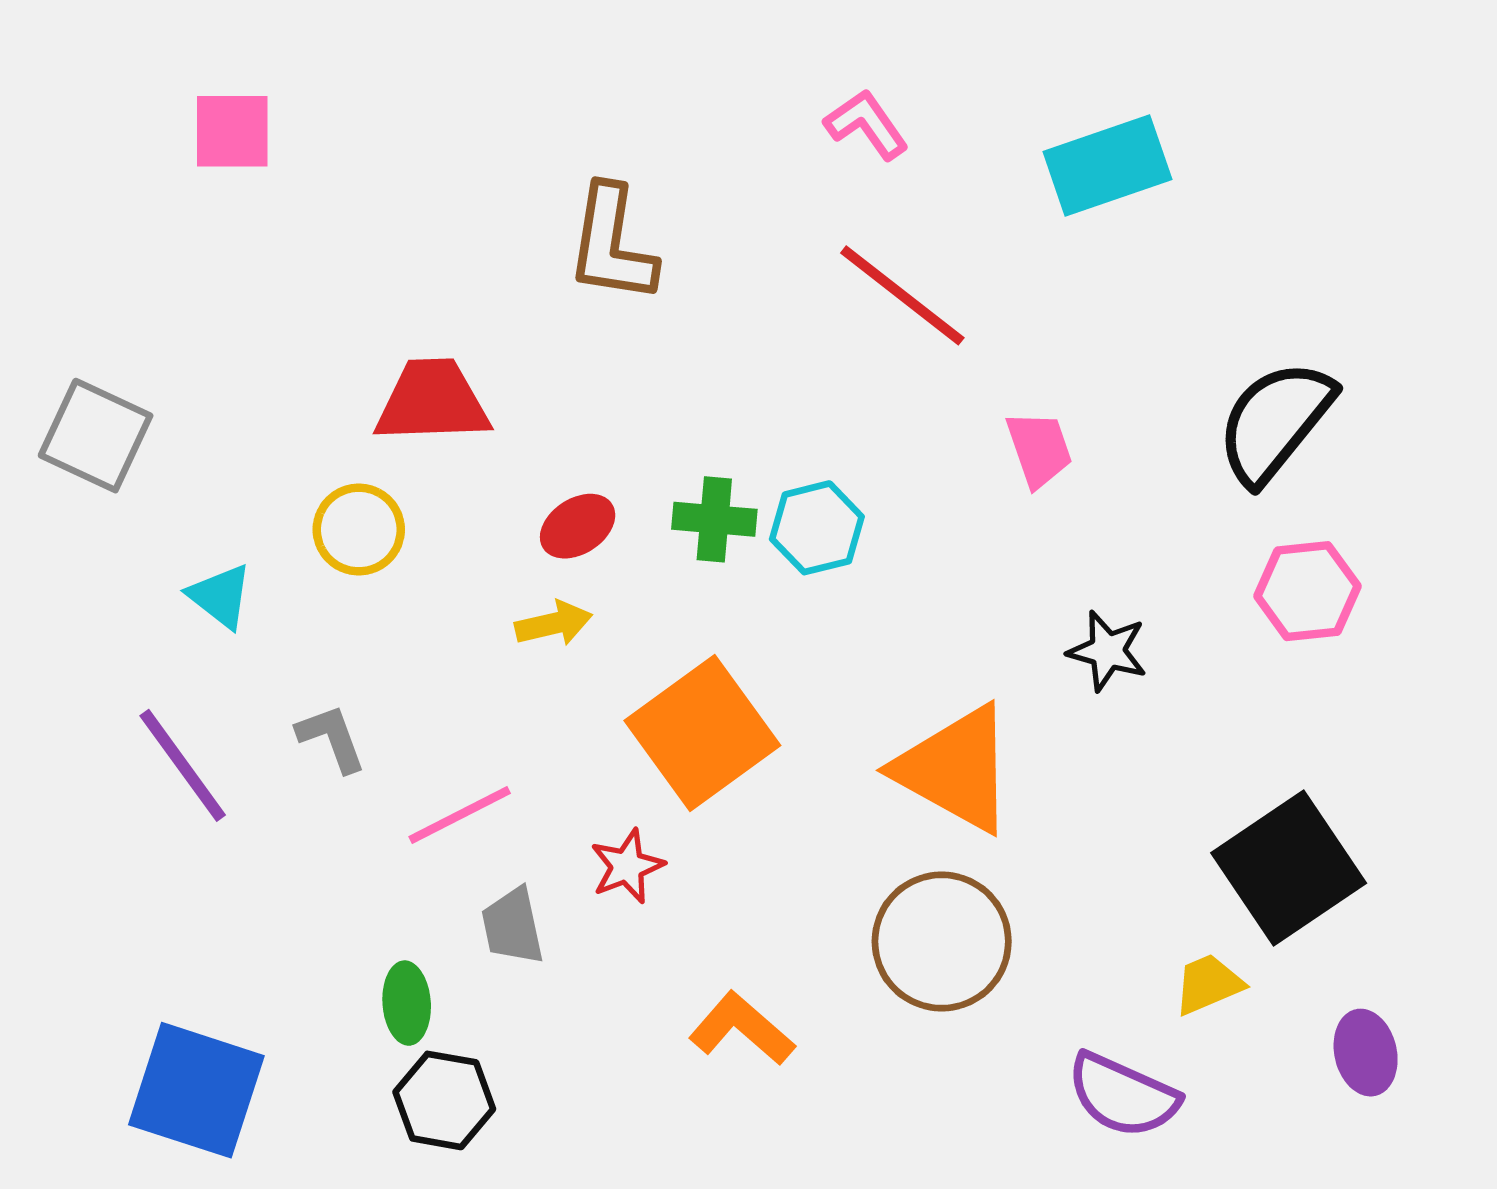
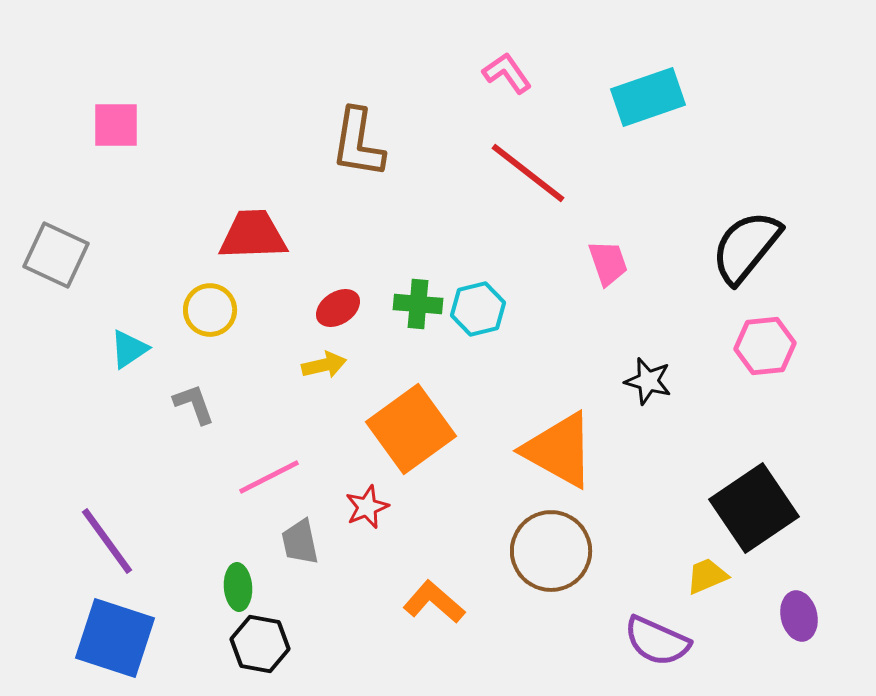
pink square: (232, 131) -> (116, 125), moved
cyan triangle: (220, 596) -> (129, 349), turned 48
gray L-shape: (331, 738) -> (194, 404), moved
purple line: (183, 765) -> (107, 541), moved

